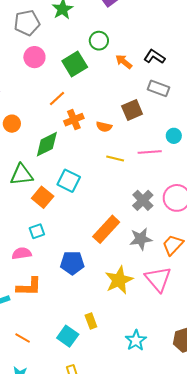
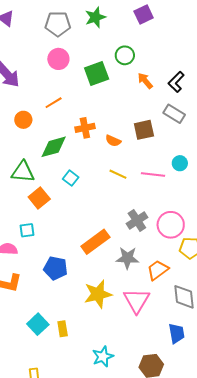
black L-shape: (154, 57) -> (176, 82), turned -90
orange line: (57, 99) -> (54, 103), moved
cyan square: (69, 181) -> (71, 178), moved, size x0.7
cyan square: (68, 336) -> (38, 324), moved

